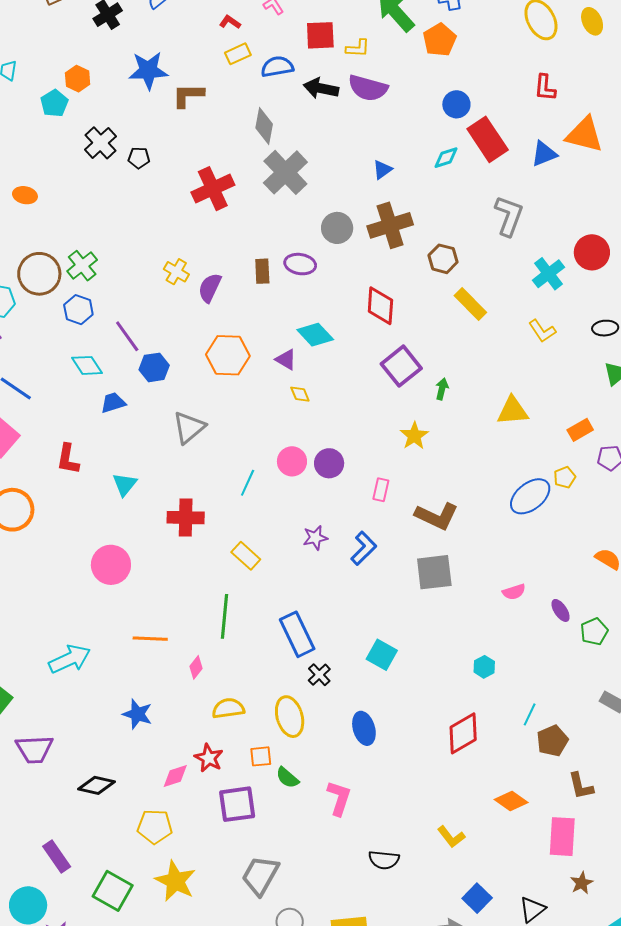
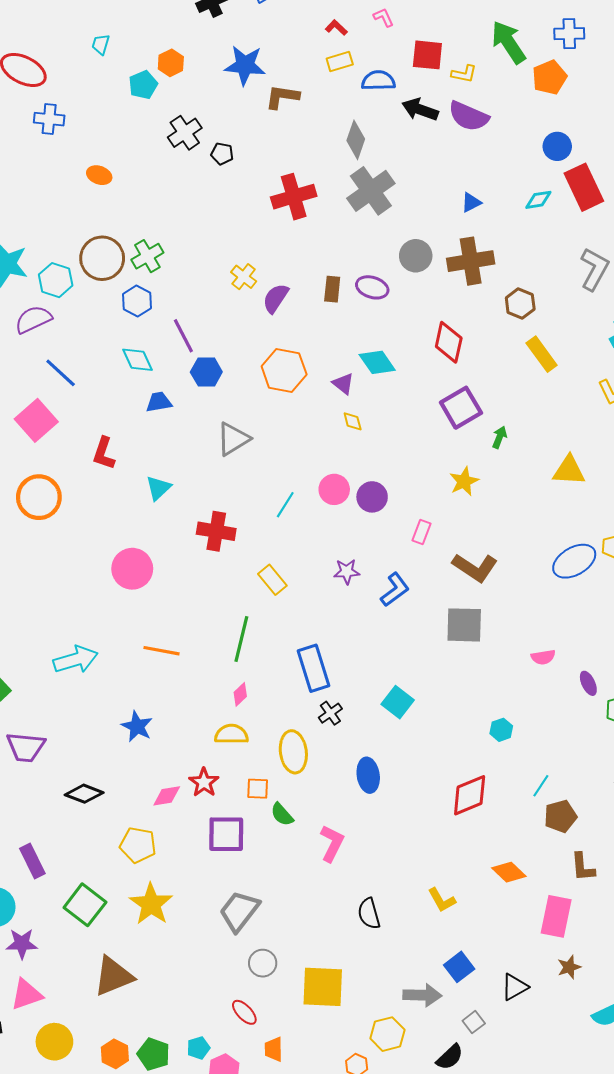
pink diamond: (196, 667) -> (240, 694), moved
black semicircle: (384, 860) -> (369, 914), turned 60

